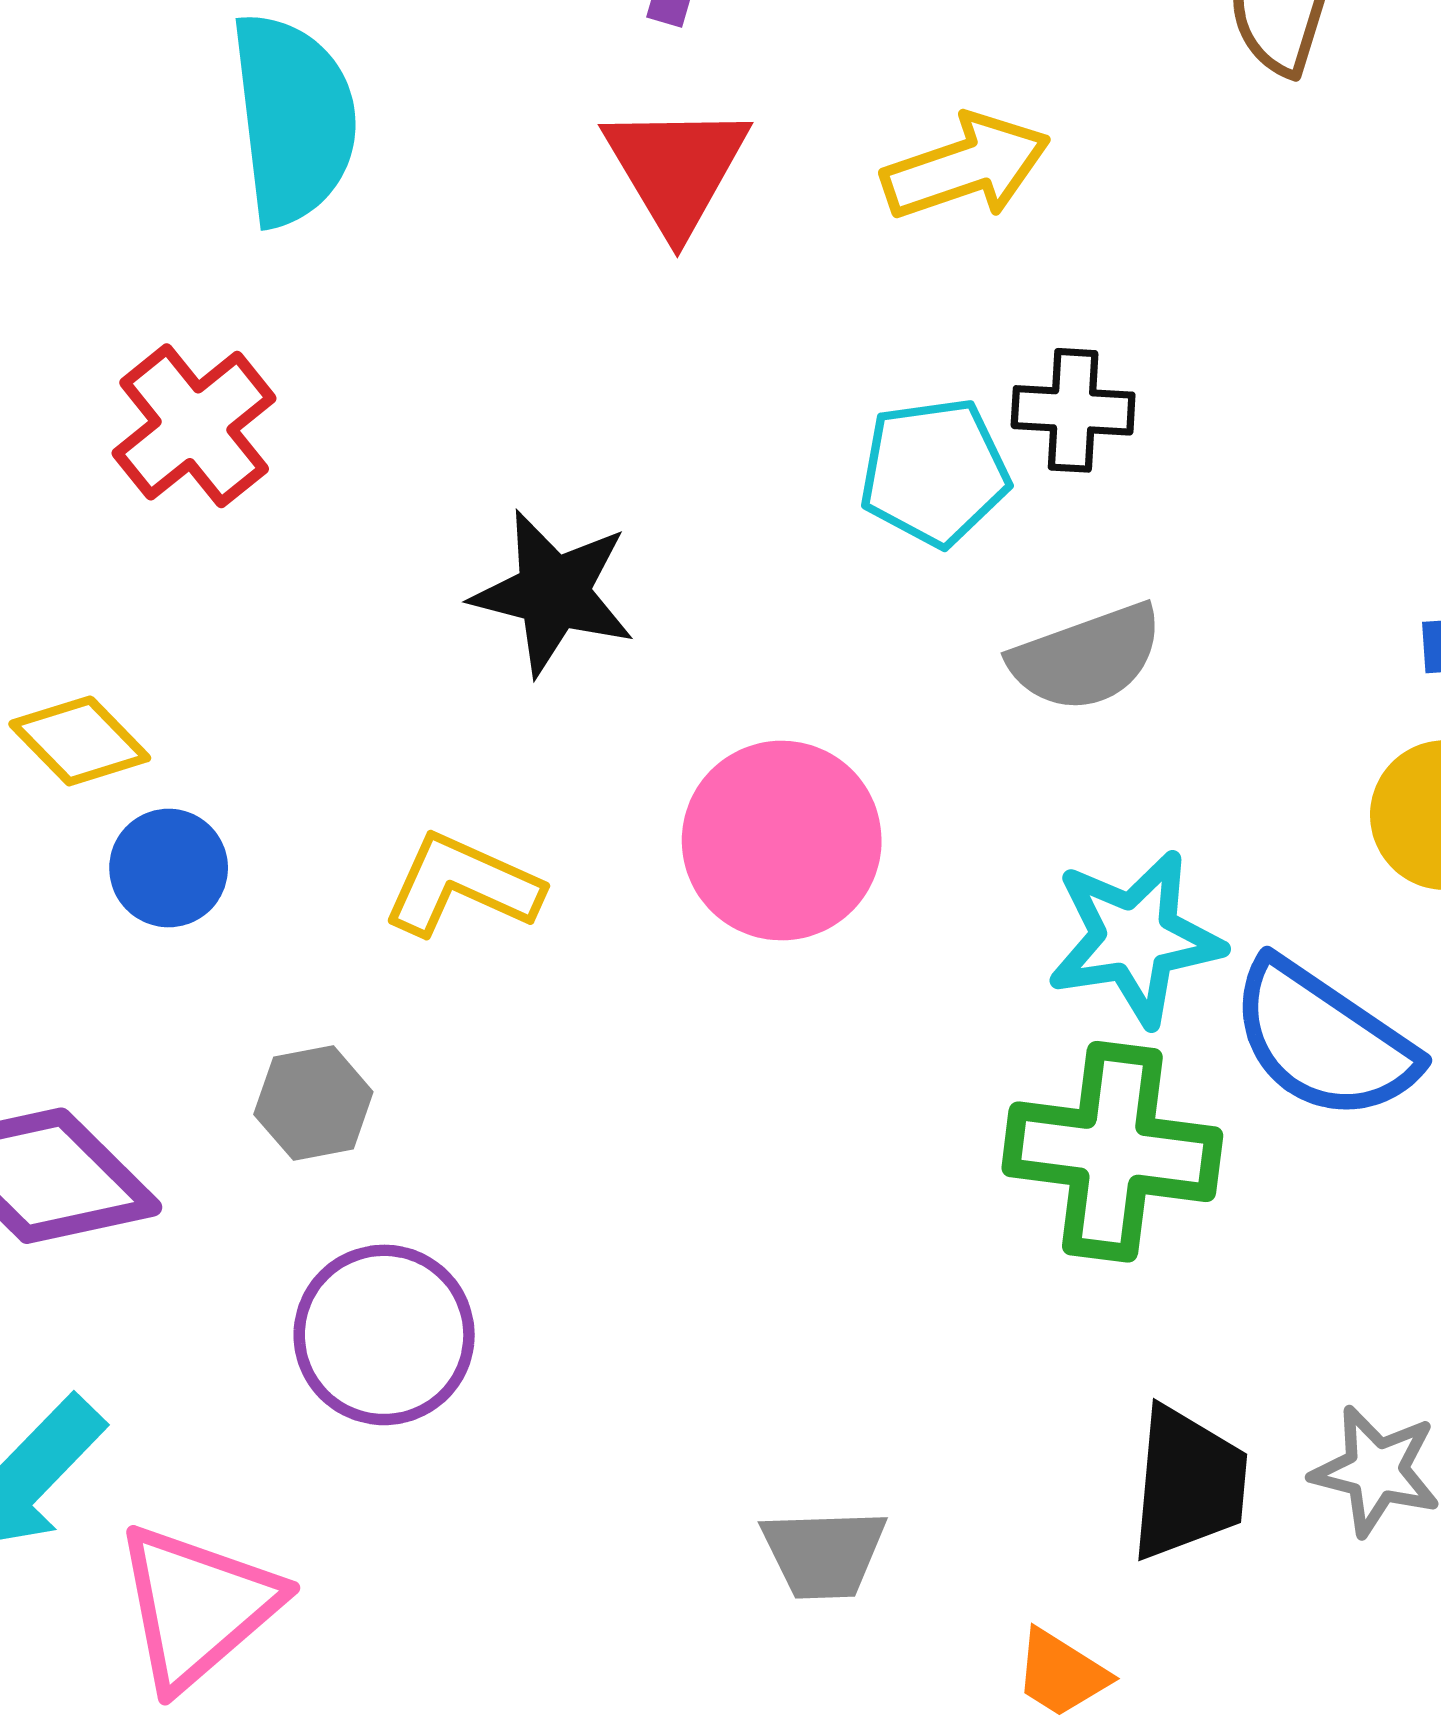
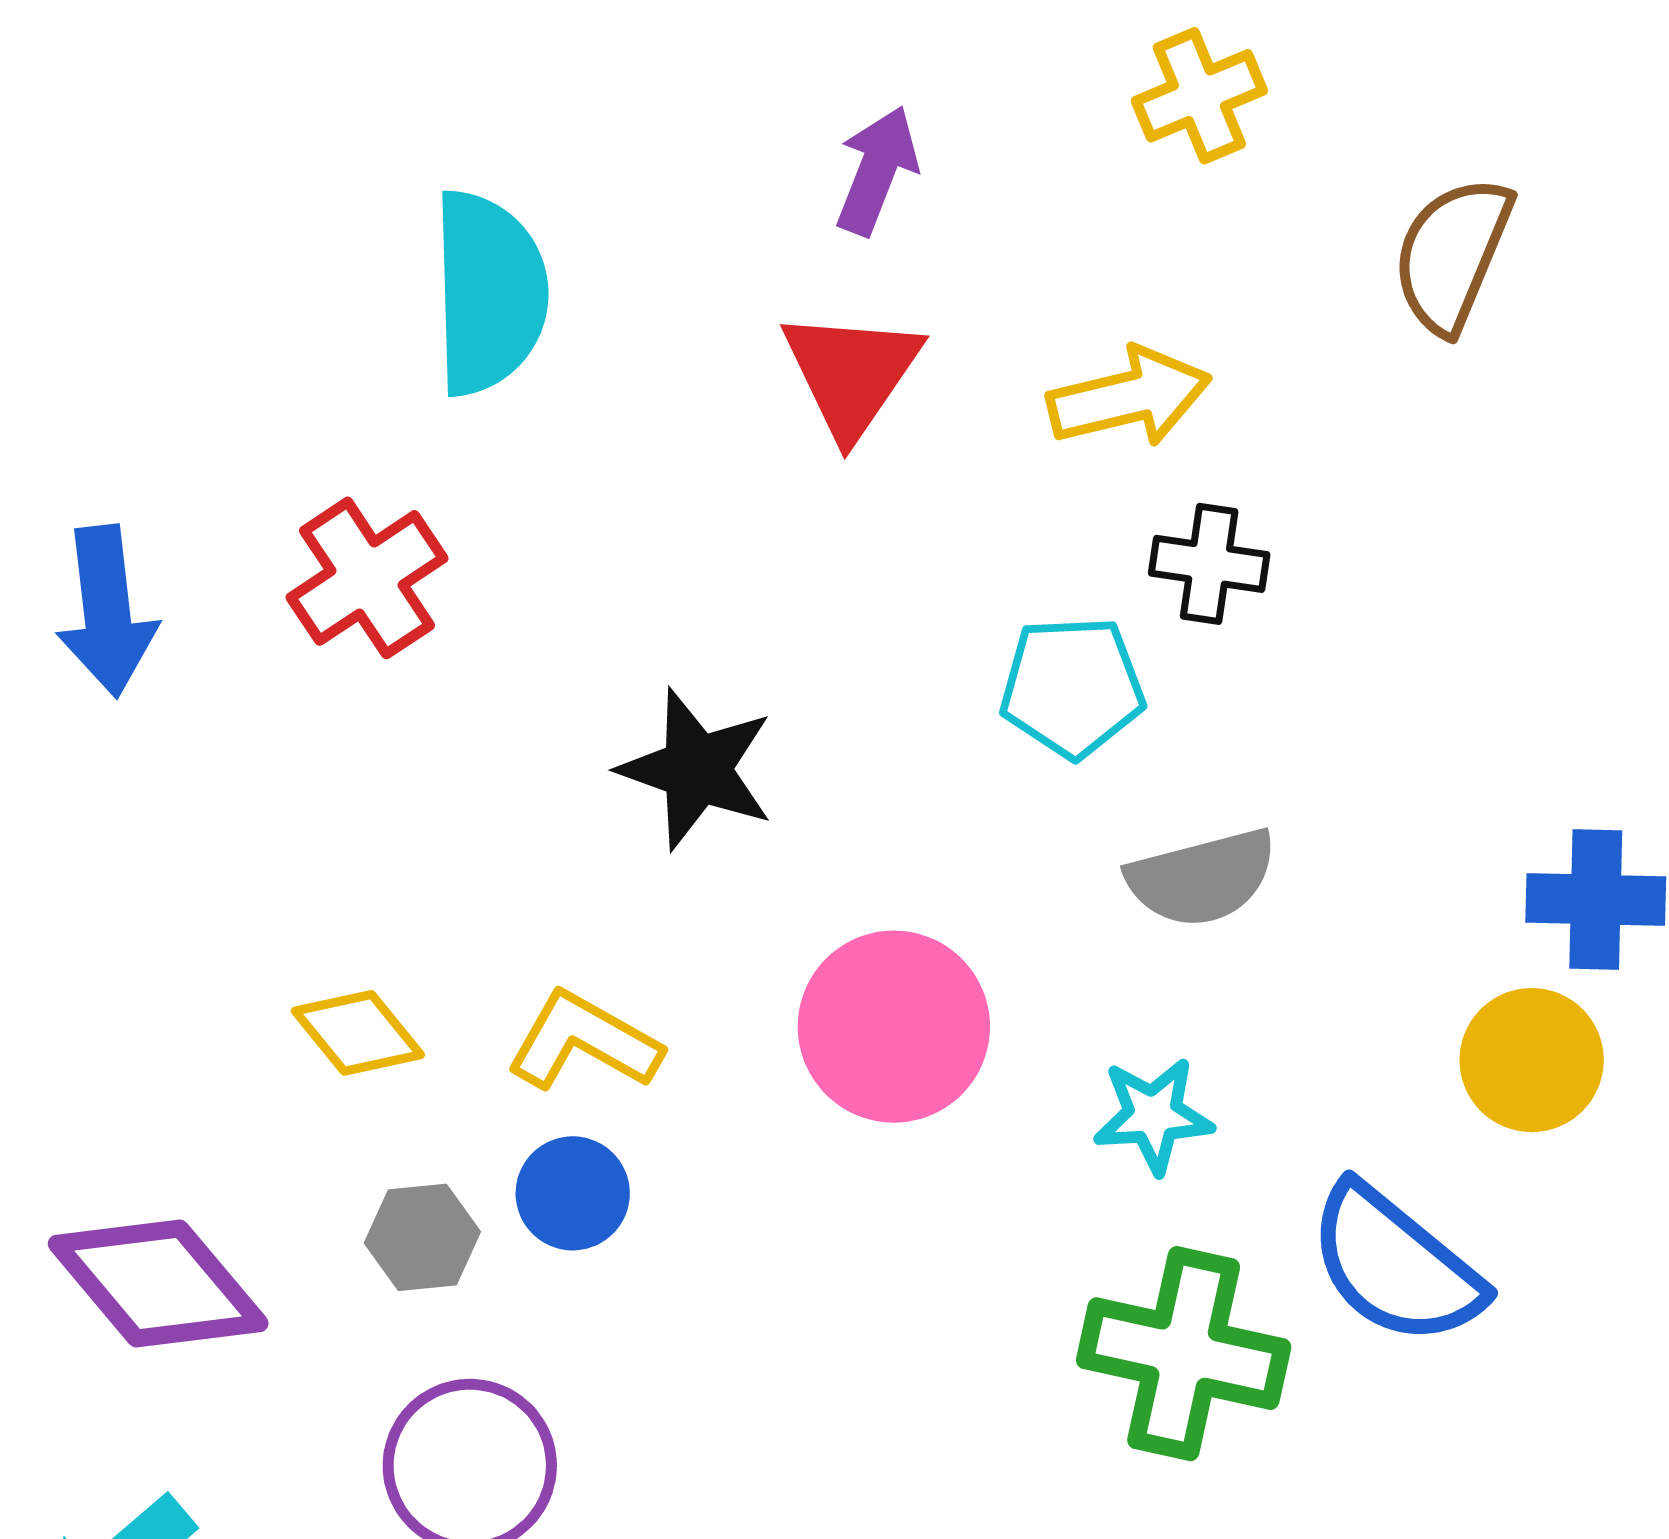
black cross: (1073, 410) -> (1209, 564), moved
yellow diamond: (80, 741) -> (358, 1033), moved
blue circle: (169, 868) -> (573, 1193), moved
cyan star: (1135, 938) -> (1153, 1115), moved, size x0.7

